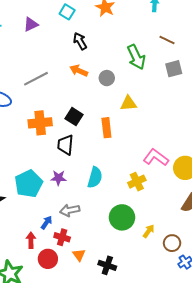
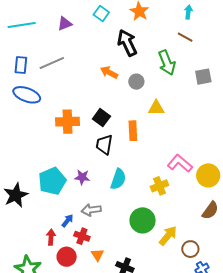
brown line: (167, 40) -> (185, 37), moved
black arrow: (80, 41) -> (127, 43), moved, size x1.5
gray line: (36, 79) -> (52, 63), moved
black trapezoid: (65, 145) -> (104, 145), moved
yellow arrow: (149, 231) -> (168, 236), size x1.5

